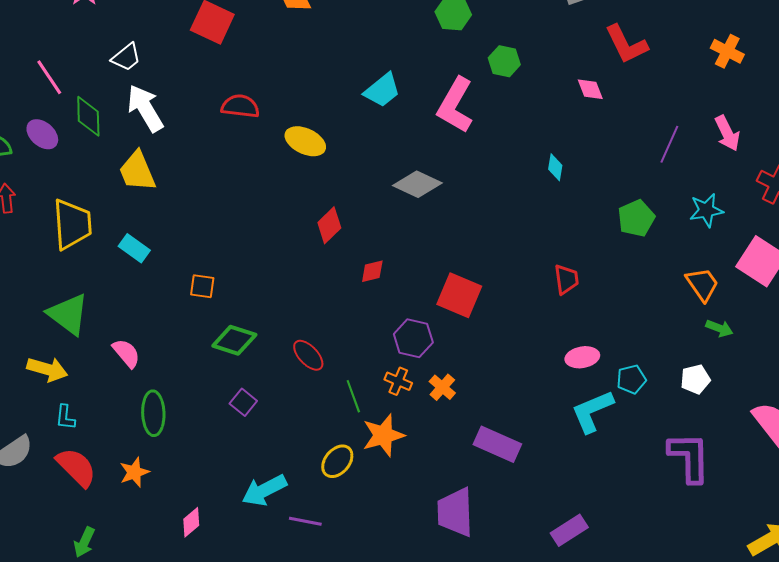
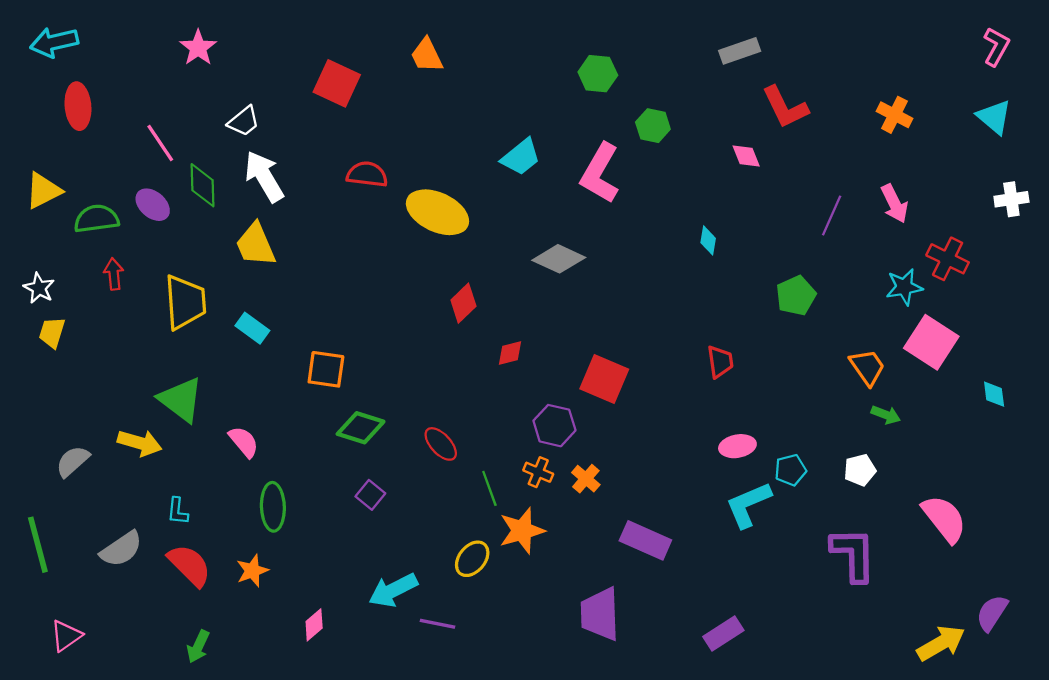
yellow ellipse: (305, 141) -> (437, 212), size x1.4
cyan star: (706, 210) -> (904, 287), moved
orange square: (202, 286) -> (326, 369), size x1.4
yellow arrow: (47, 369) -> (140, 443), moved

